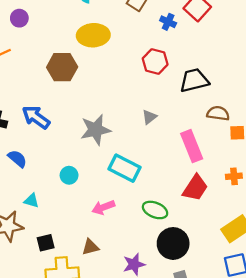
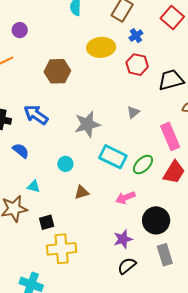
blue cross: (168, 22) -> (136, 36), moved, turned 32
yellow ellipse: (93, 35) -> (101, 47), moved
pink arrow: (103, 207) -> (125, 198), moved
green ellipse: (155, 210) -> (143, 165), moved, turned -65
brown triangle: (90, 247) -> (82, 192), moved

